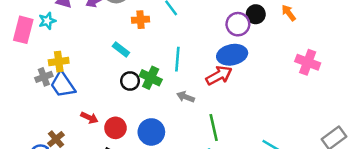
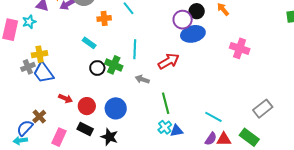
blue ellipse: (232, 55) -> (193, 34), moved

